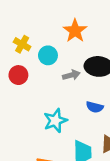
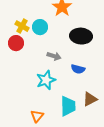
yellow cross: (22, 44) -> (22, 26), moved
gray arrow: (71, 75) -> (54, 56), moved, turned 32

